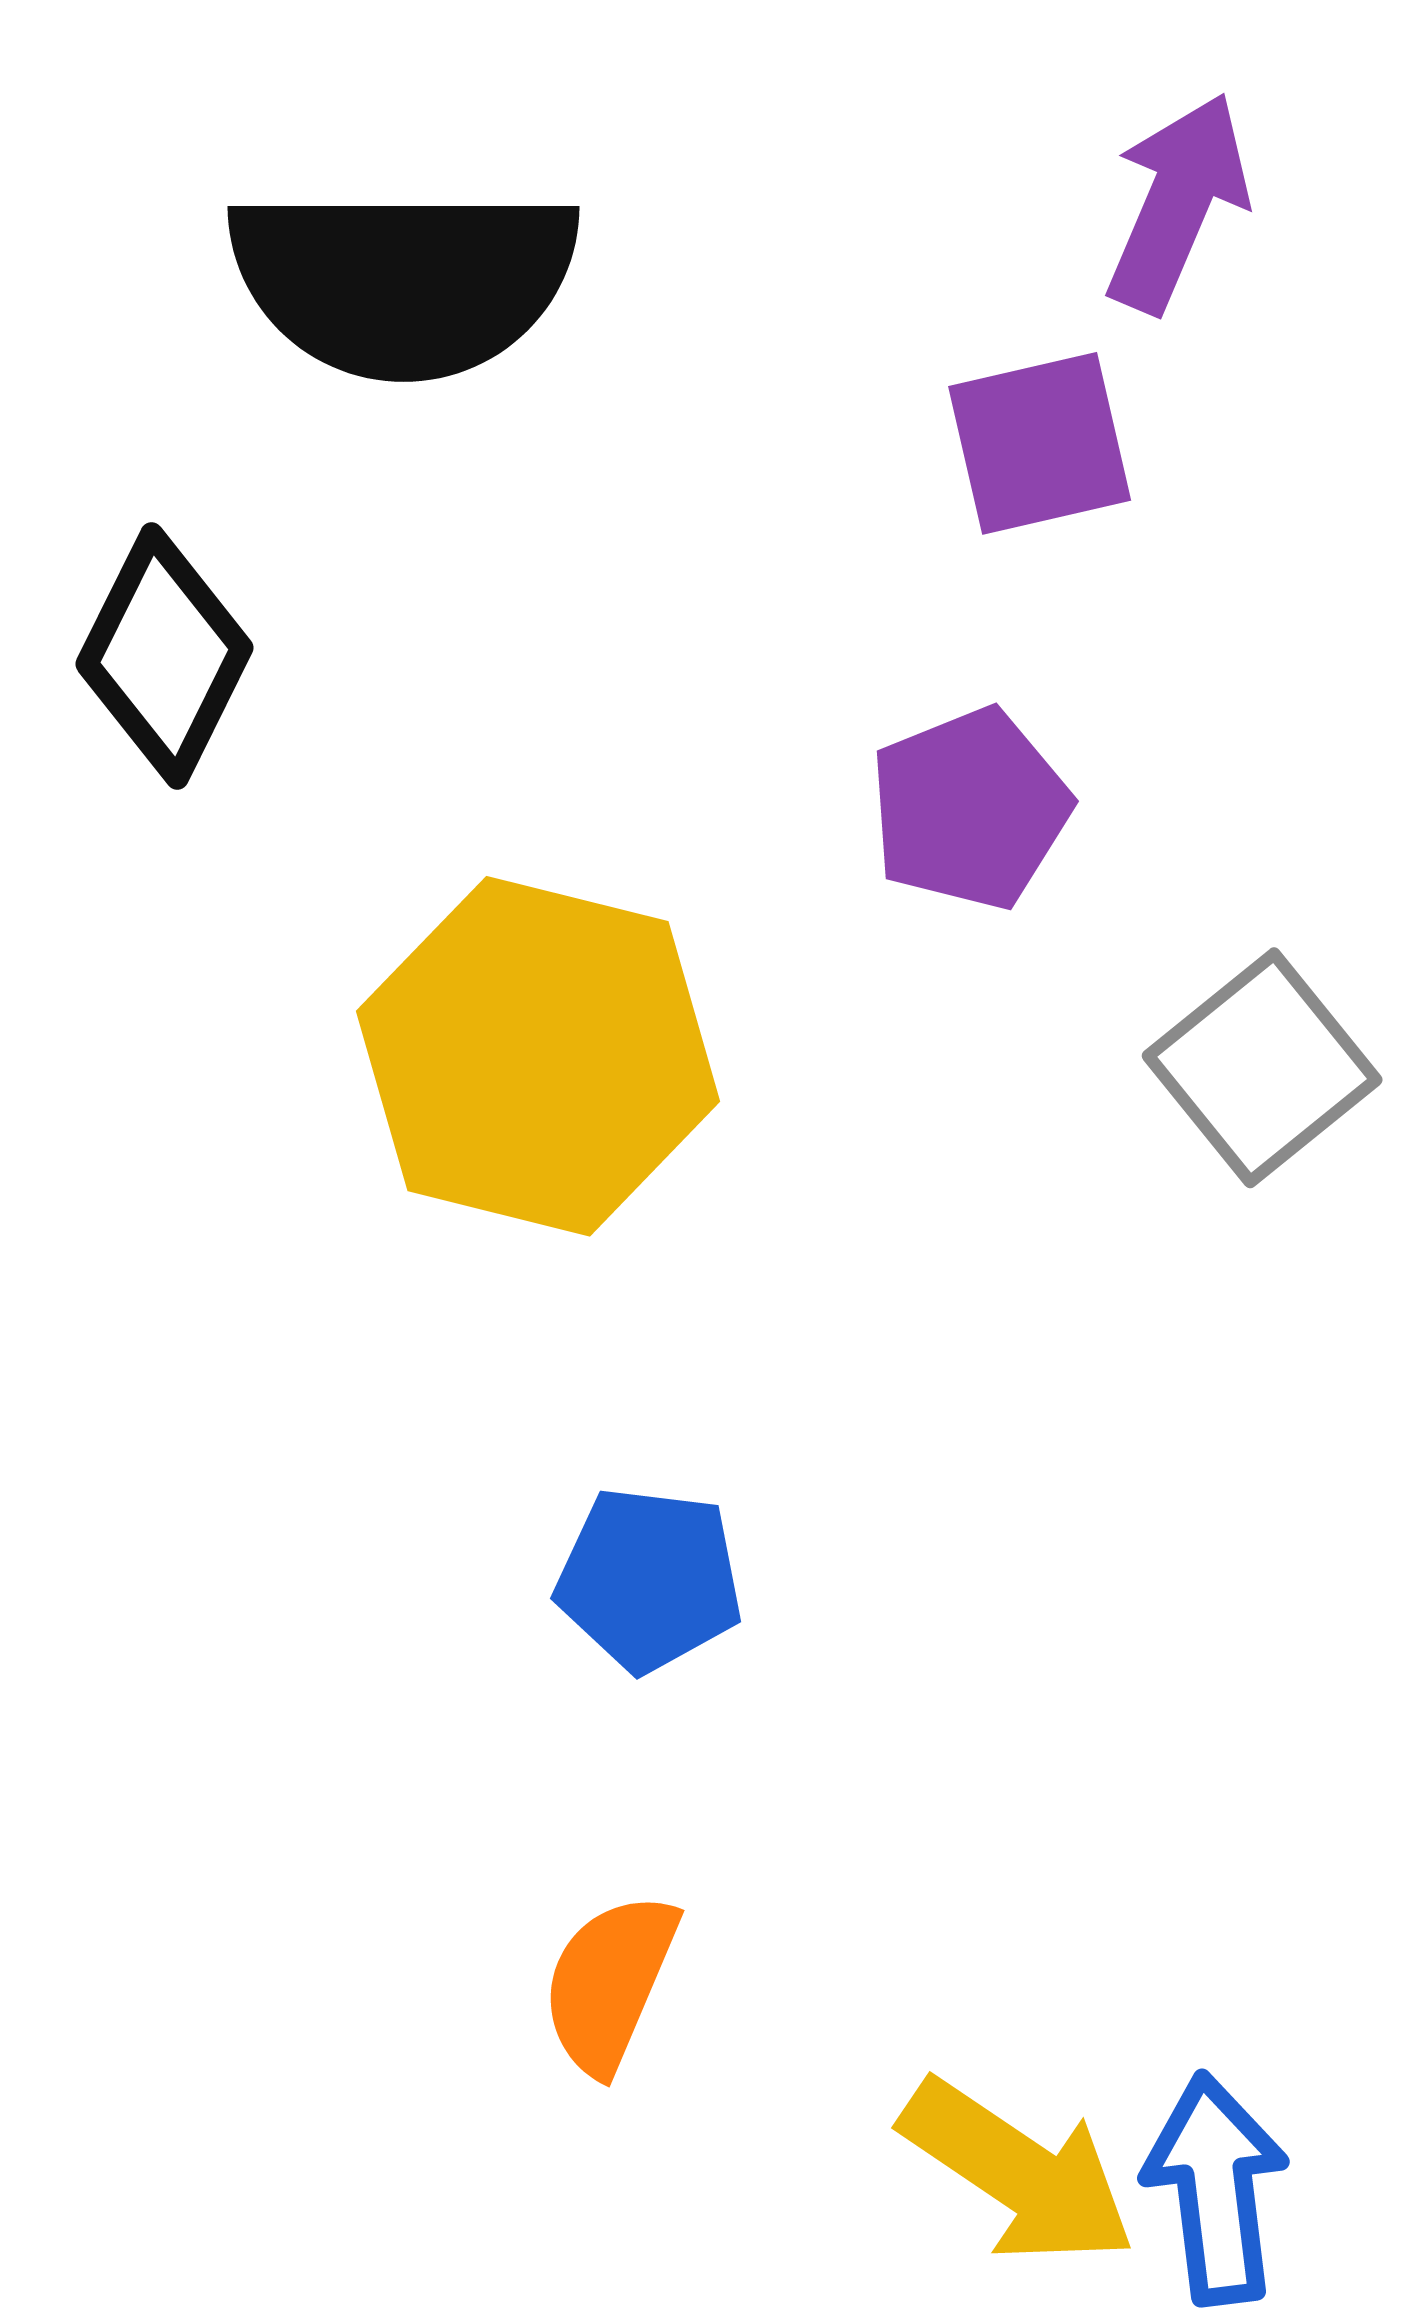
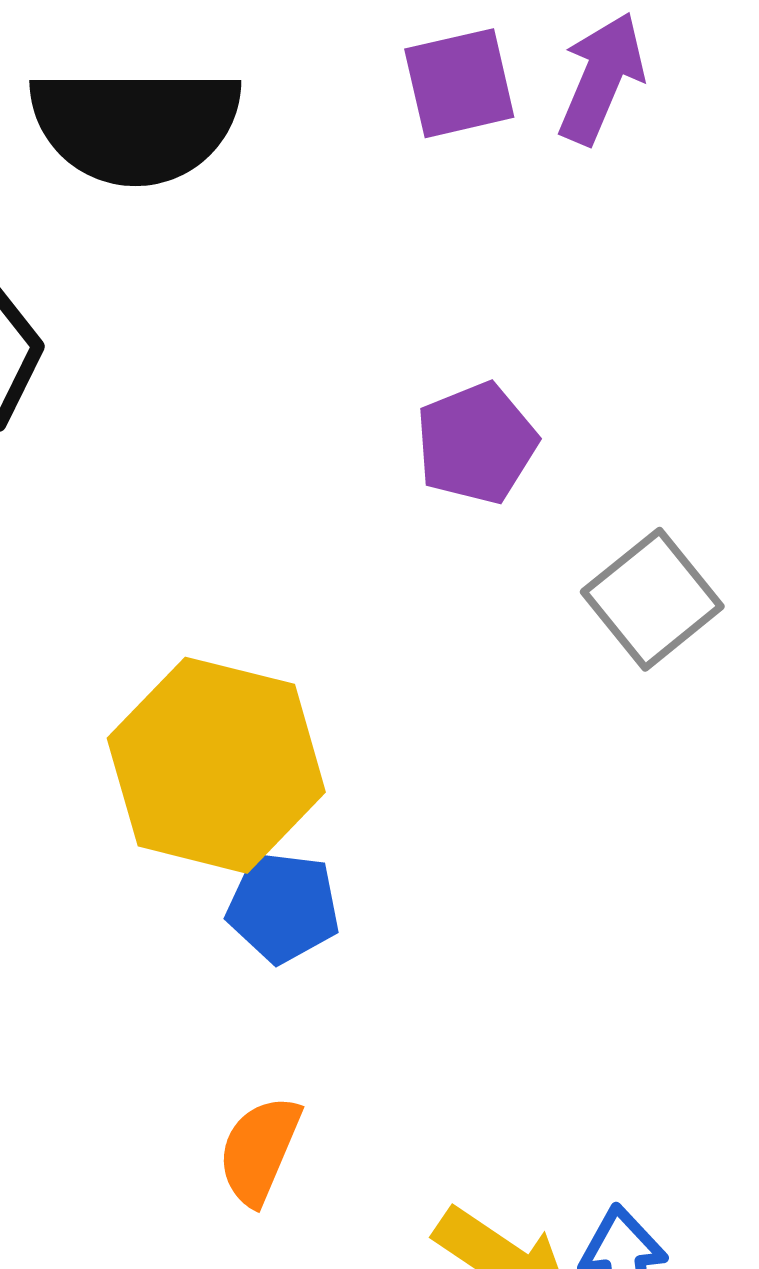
purple square: (1040, 443) -> (459, 83), moved
yellow hexagon: (538, 1056) -> (216, 765), moved

